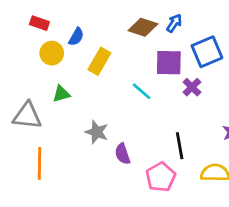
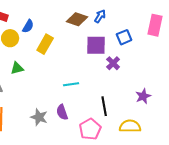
blue square: (207, 52) -> (124, 37), size x0.7
cyan line: (142, 91) -> (71, 84), moved, turned -49
gray star: (97, 132) -> (39, 117), moved

